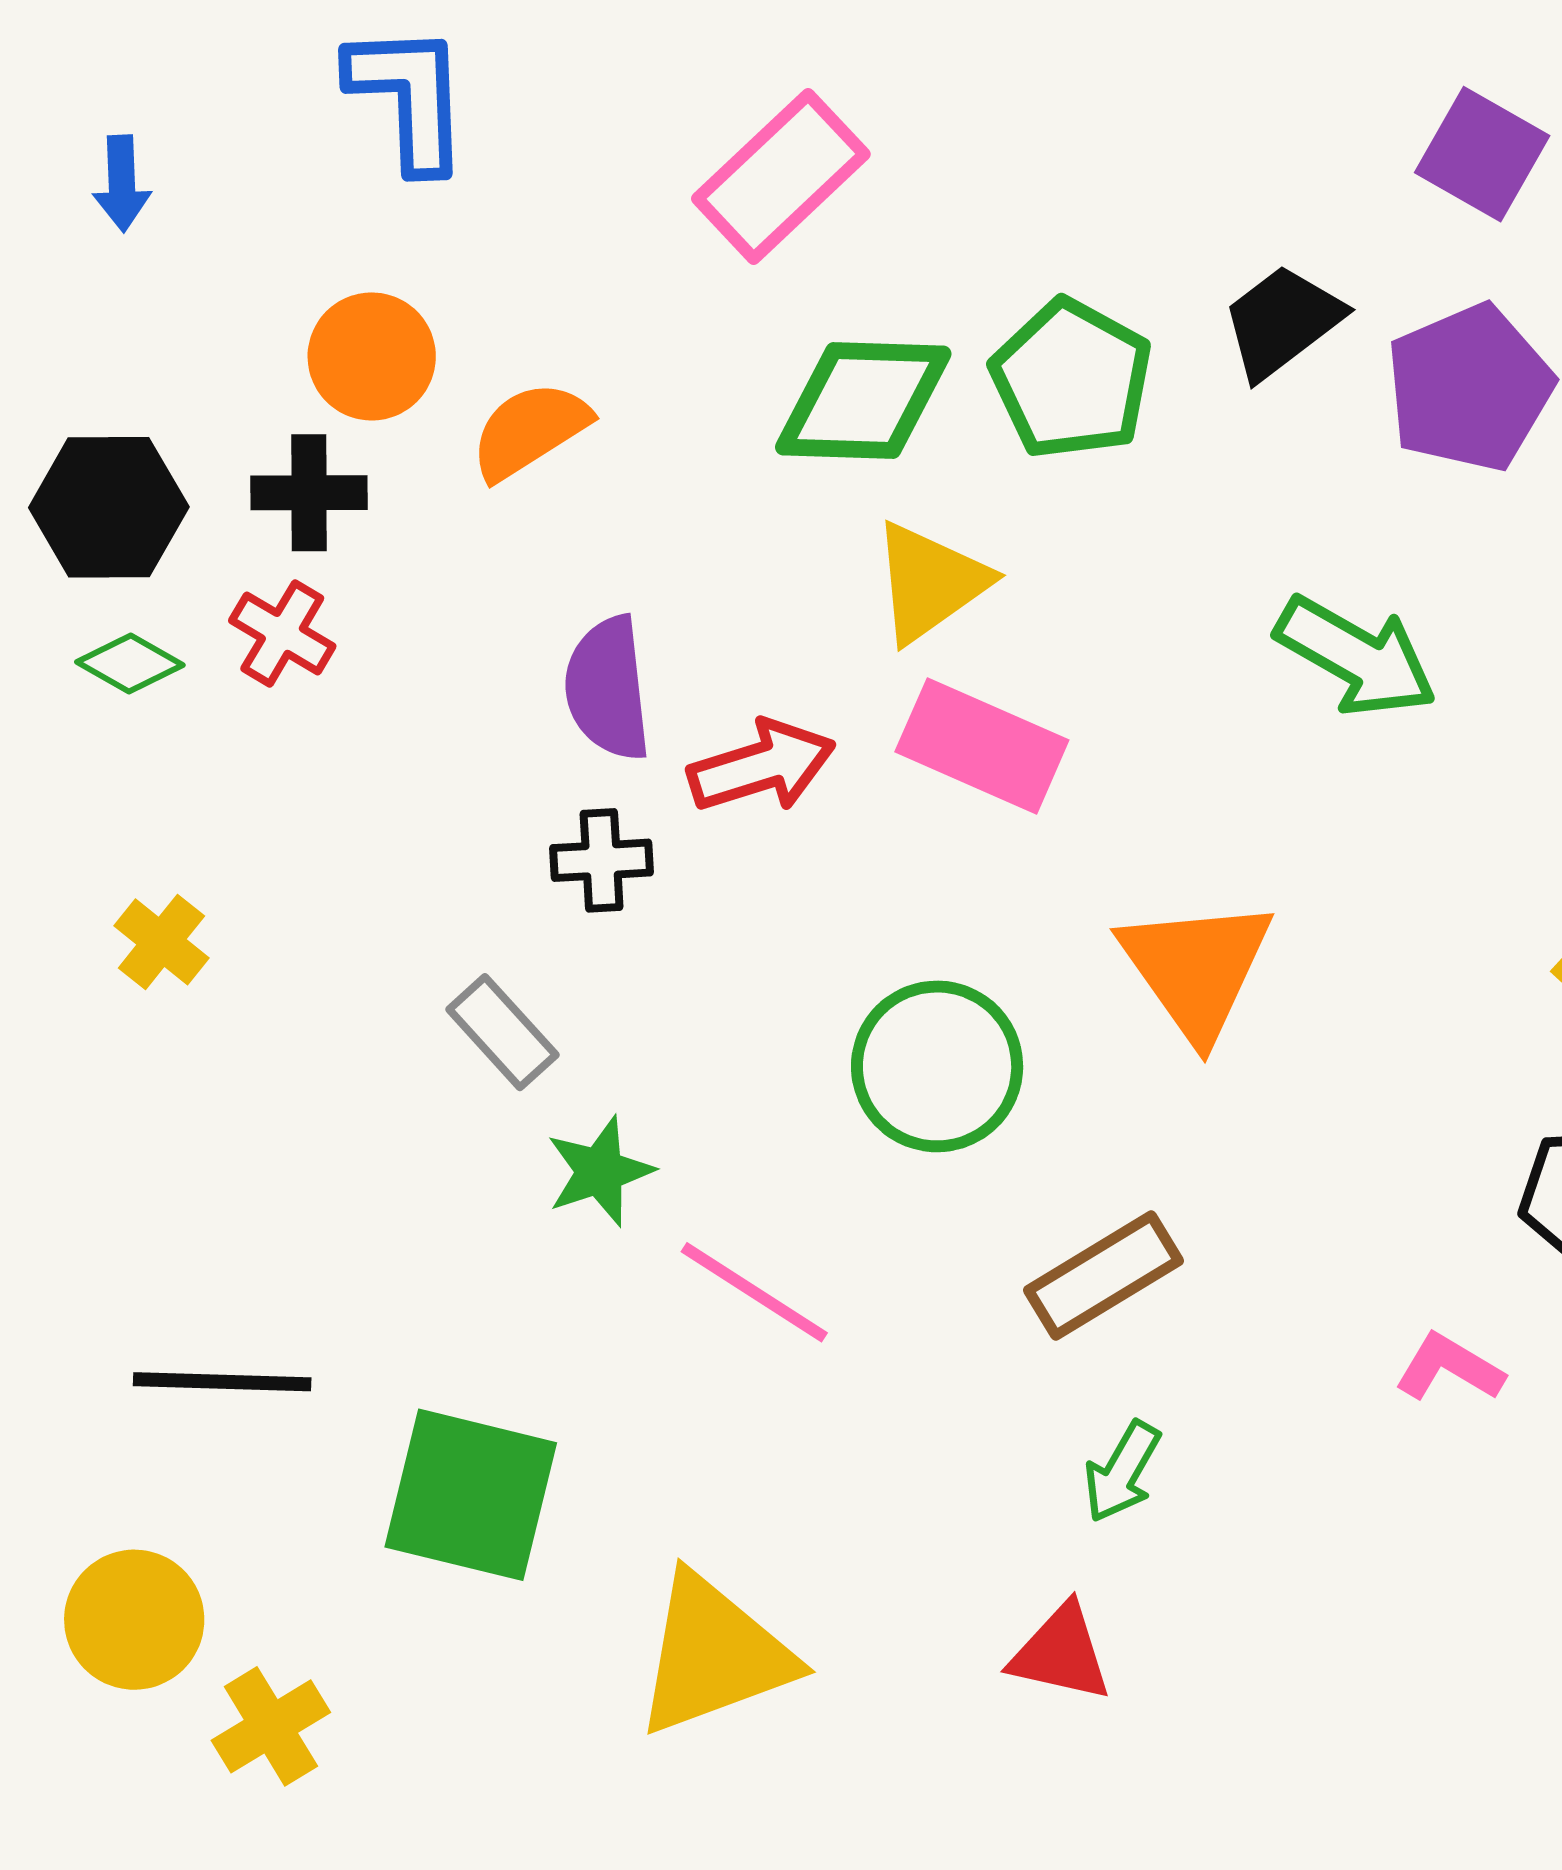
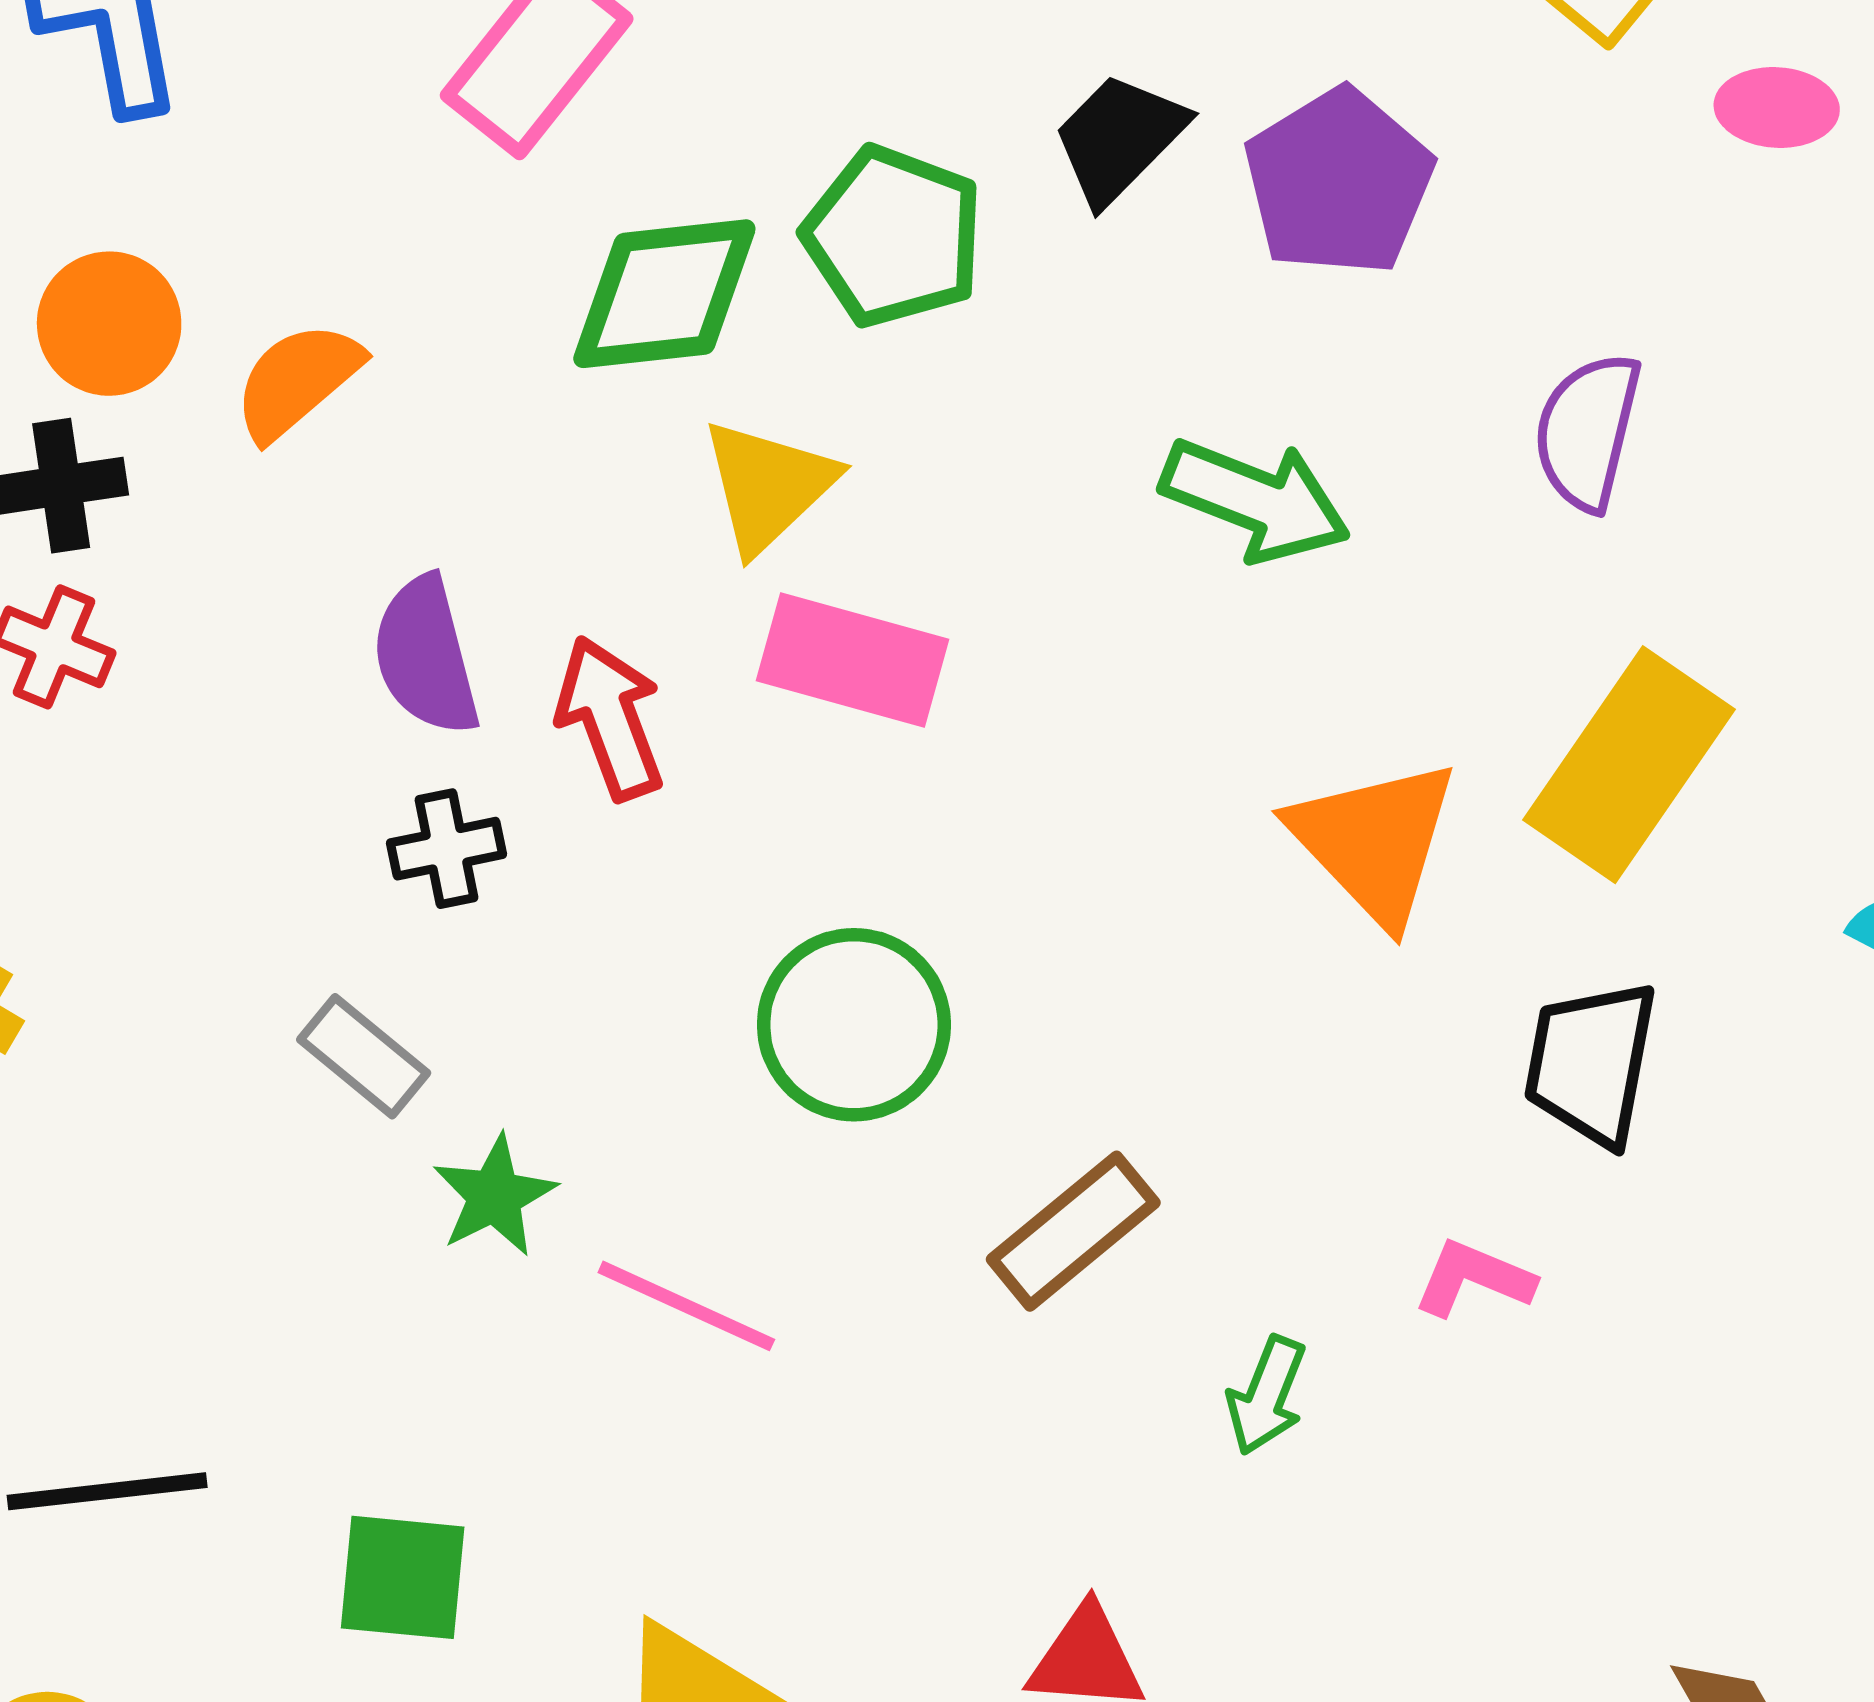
red arrow: (762, 766) -> (610, 718), turned -85
orange triangle: (1196, 969) -> (1374, 841), moved
green arrow: (1122, 1472) -> (1266, 1395), moved
green square: (471, 1495) -> (403, 1577), size x0.7

